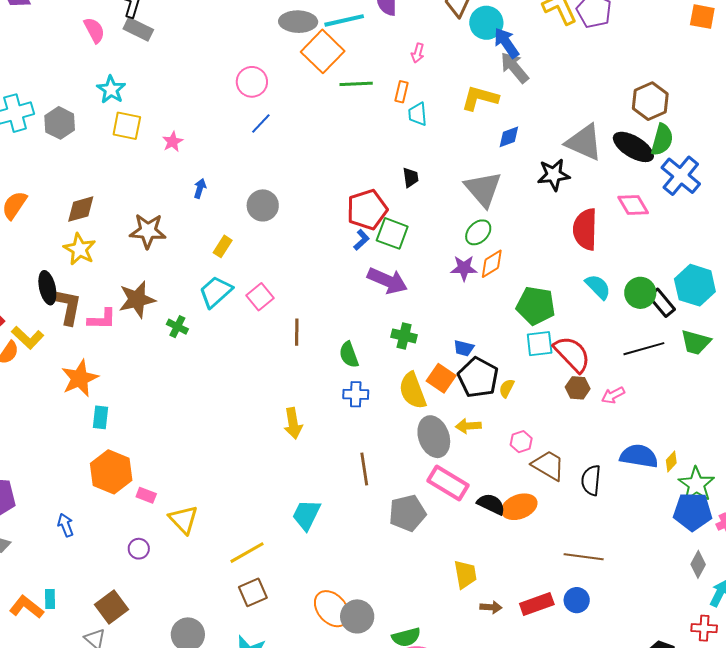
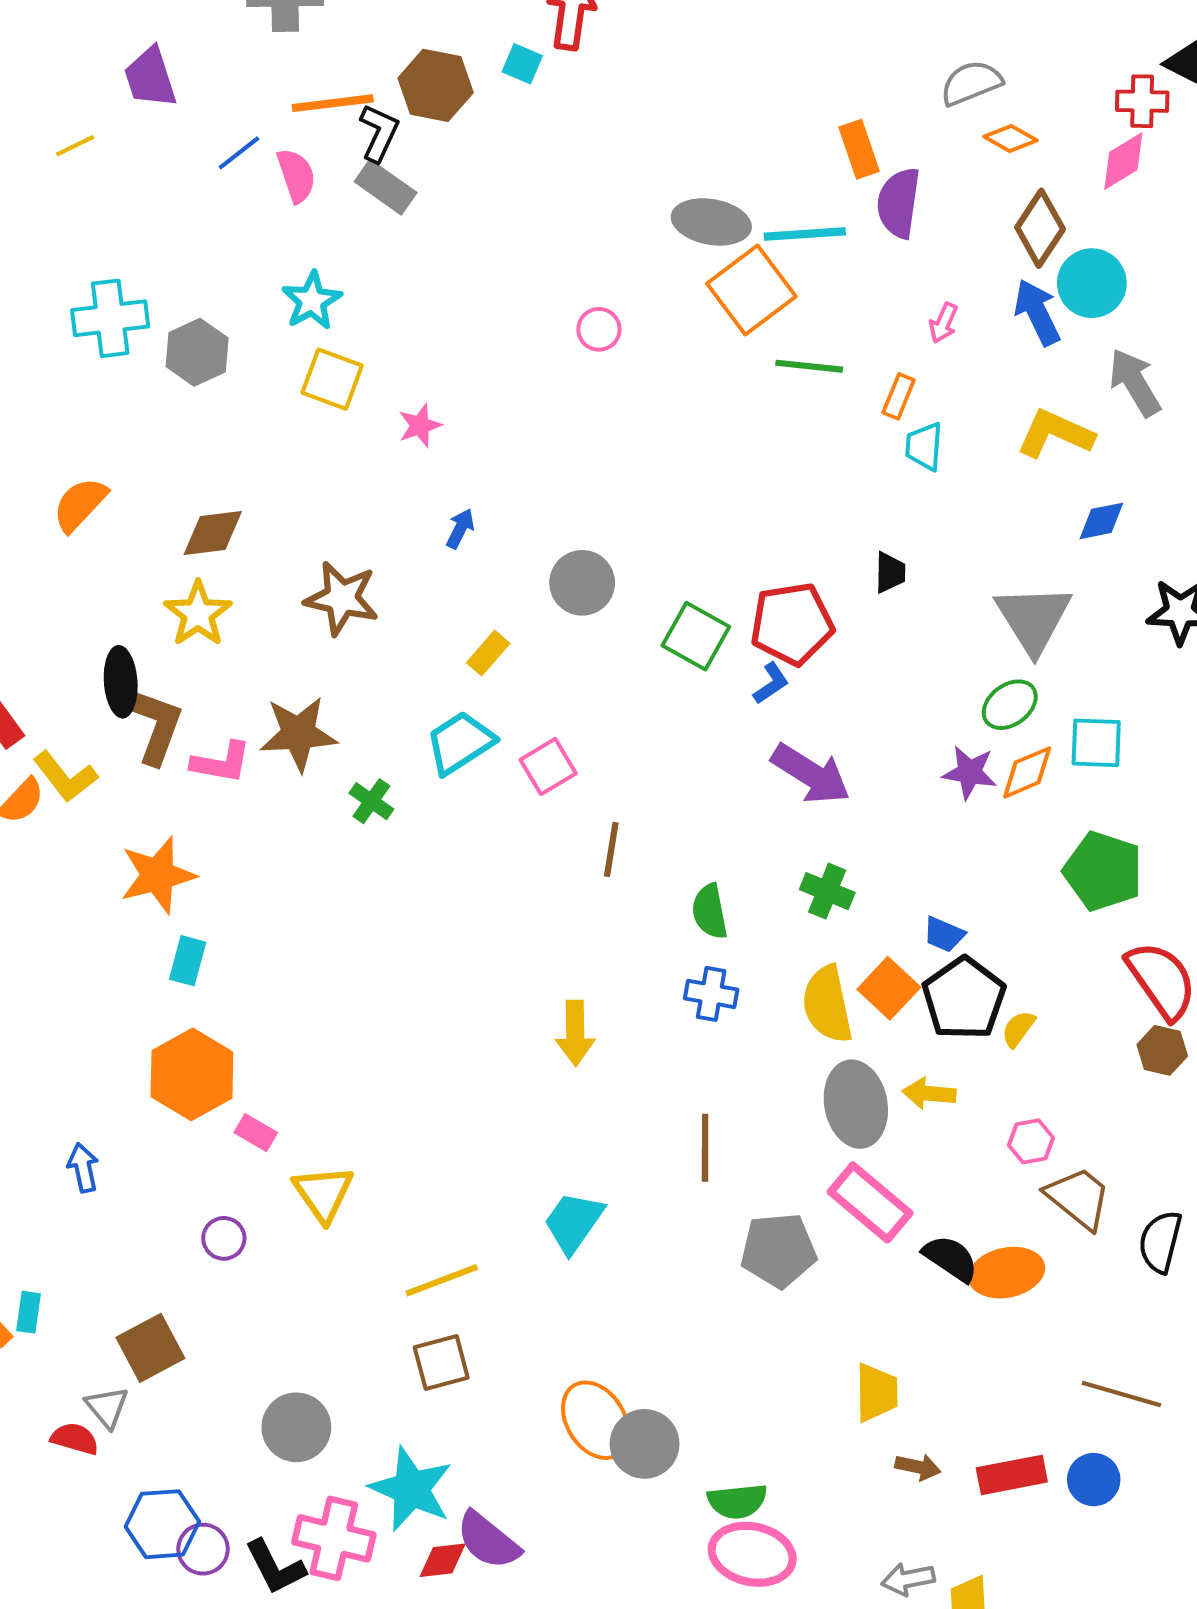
blue arrow: (506, 43) -> (1037, 312), moved
pink circle: (252, 82) -> (599, 329), size x0.7
blue line: (261, 123) -> (239, 153), moved
green square: (392, 233) -> (696, 636), moved
cyan square: (540, 344) -> (1096, 743), moved

